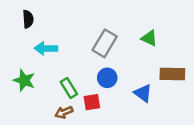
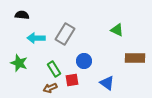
black semicircle: (28, 19) -> (22, 15), turned -80
gray rectangle: (105, 43) -> (65, 34), moved
blue triangle: (143, 93) -> (107, 83), moved

